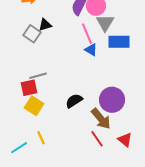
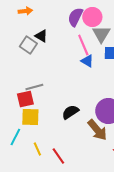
black triangle: (45, 25) -> (41, 36), turned 48
yellow square: (34, 106) -> (30, 117), turned -30
red line: (97, 139) -> (58, 156), moved
cyan line: (19, 148) -> (15, 137), moved, turned -30

